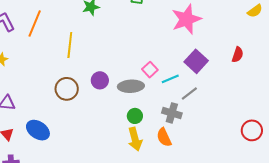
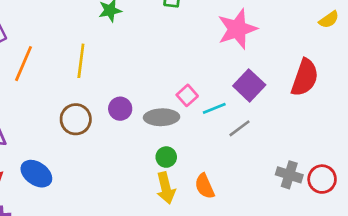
orange line: (35, 24) -> (23, 64), moved
red semicircle: (238, 55) -> (305, 78), size x1.8
gray cross: (172, 113) -> (289, 175), moved

